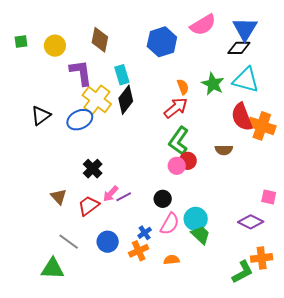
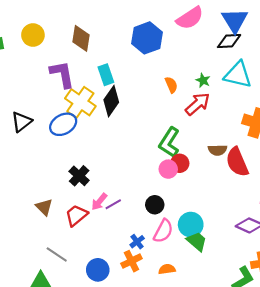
yellow circle: (55, 46) -> (33, 35), moved
green star: (213, 84) -> (203, 80), size x0.6
red arrow: (176, 108) -> (198, 104), moved
red semicircle: (242, 117) -> (237, 162), moved
blue circle: (108, 242) -> (98, 270), moved

